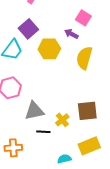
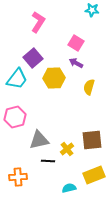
pink square: (83, 18) -> (76, 43), moved
yellow semicircle: (84, 58) -> (89, 87), size x0.7

